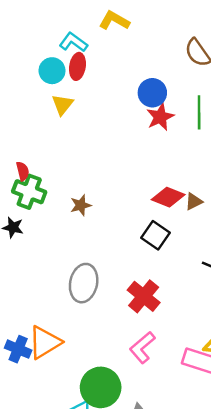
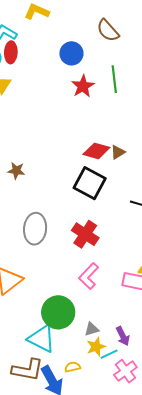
blue circle: (152, 93) -> (71, 53), moved
brown star: (81, 205) -> (16, 171), moved, turned 30
black square: (156, 235) -> (90, 183), size x1.4

